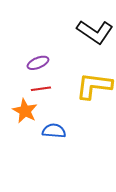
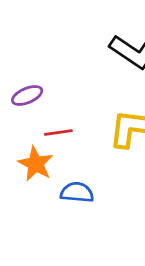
purple ellipse: (38, 63) -> (27, 96), moved

